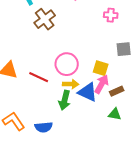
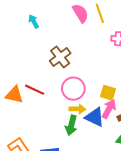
brown cross: (45, 19) -> (60, 57), moved
red line: (39, 77) -> (35, 90), moved

